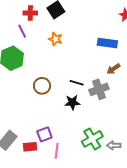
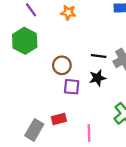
purple square: (44, 134) -> (72, 87), moved, turned 35
red rectangle: (30, 147) -> (59, 119), moved

